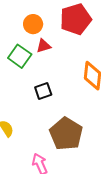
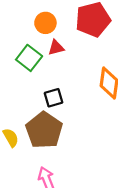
brown pentagon: (66, 134) -> (44, 130), moved

